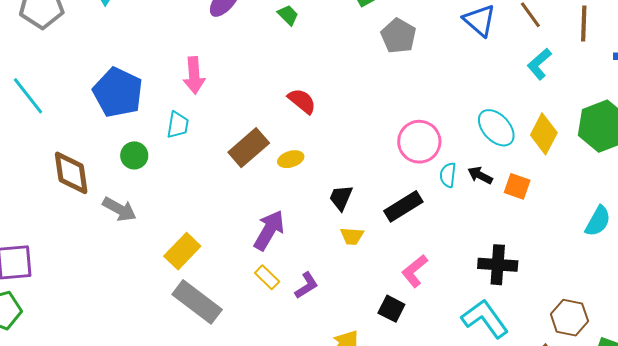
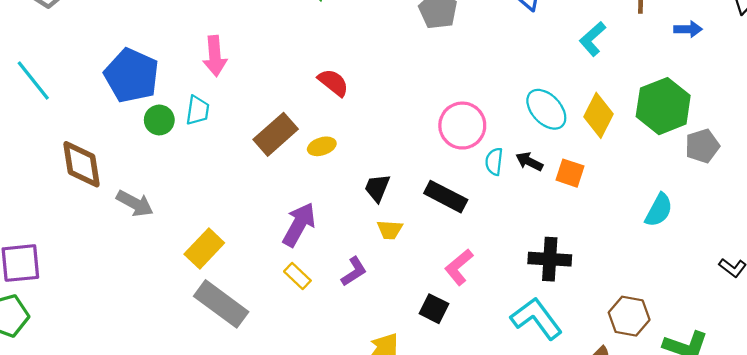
green circle: (134, 155) -> (159, 120), moved
black rectangle: (403, 206) -> (446, 197), turned 60
purple L-shape: (306, 286) -> (354, 271), moved

